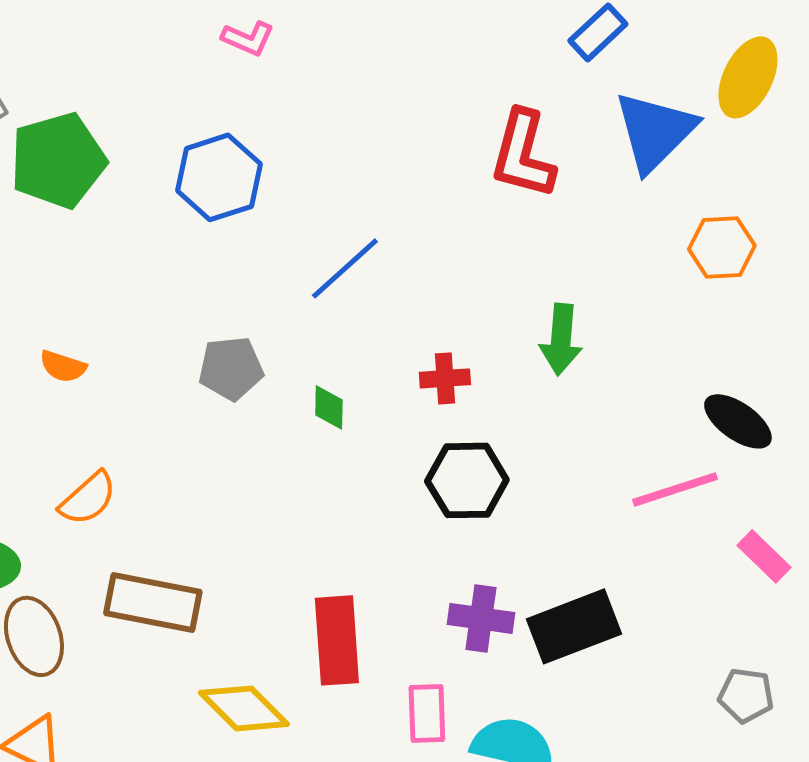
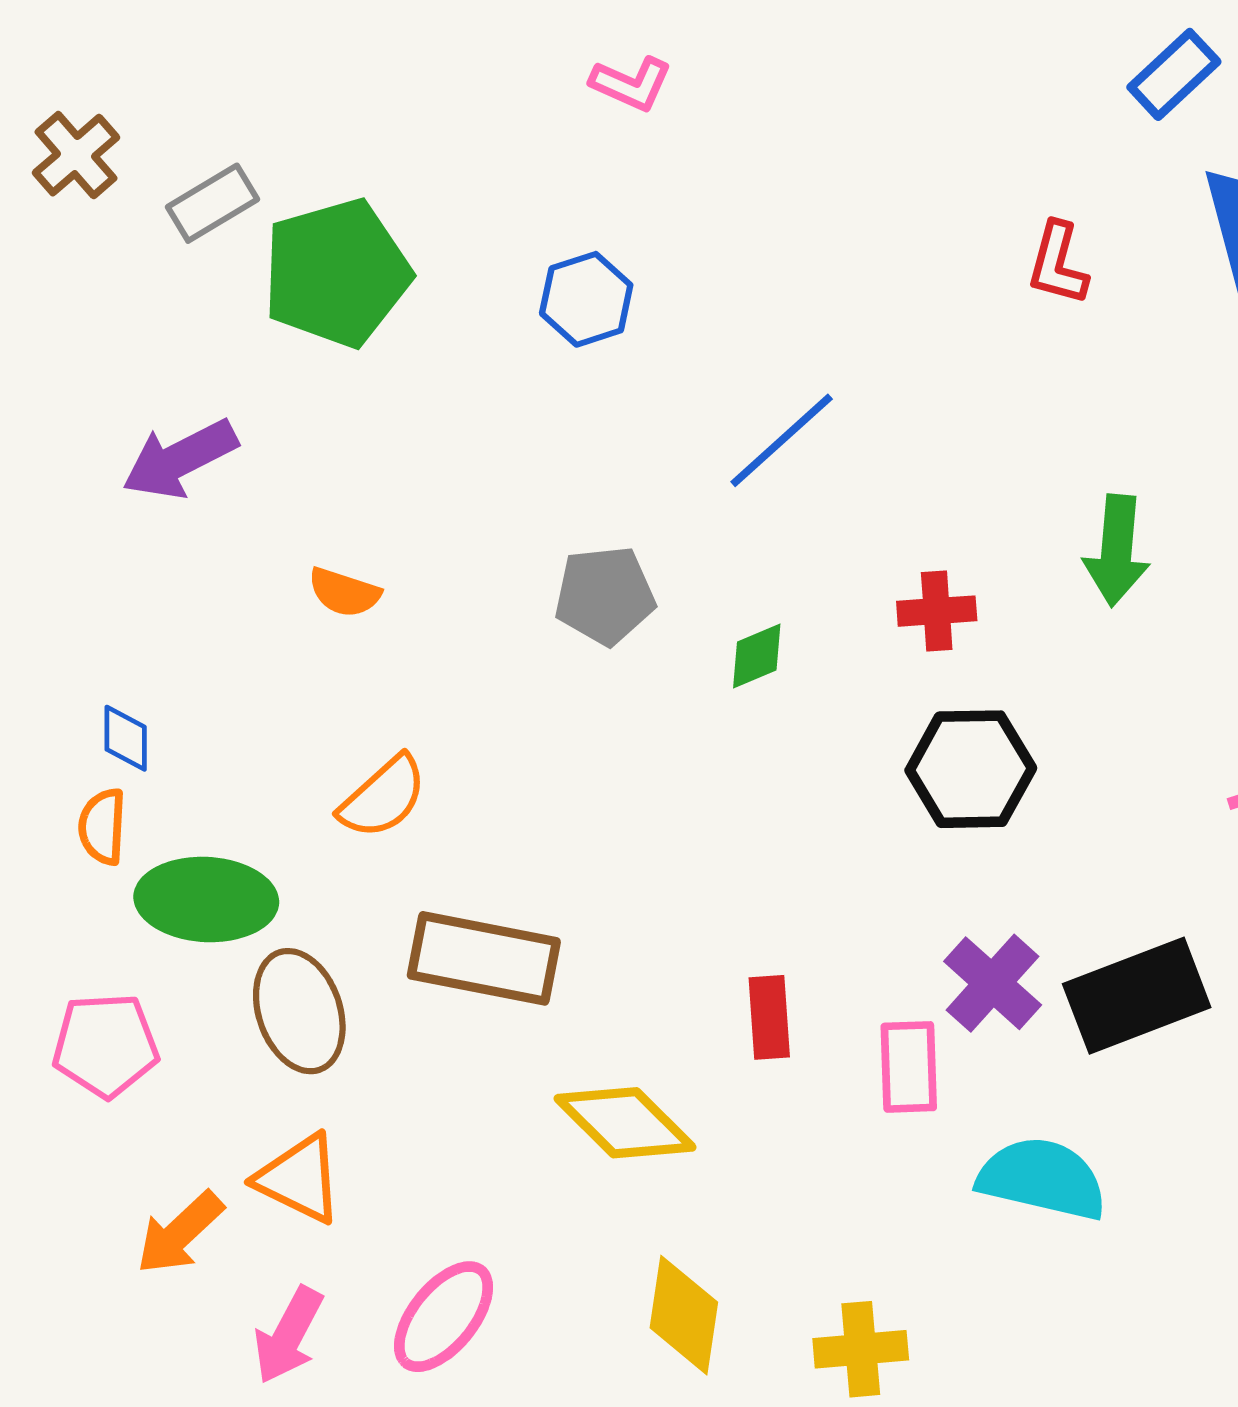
red L-shape: (523, 154) -> (1058, 264), size x0.6
blue hexagon: (219, 177) -> (586, 299), size x0.7
green diamond: (329, 407) -> (757, 656), turned 66
purple cross: (481, 618) -> (993, 983), turned 34
red rectangle: (337, 640) -> (769, 1017), size x0.6
pink rectangle: (427, 713) -> (909, 1067), moved

